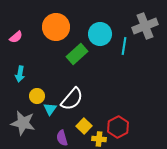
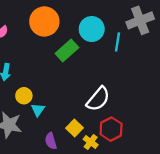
white semicircle: (72, 99) -> (98, 99), moved
yellow cross: (99, 139) -> (91, 142), turned 32

